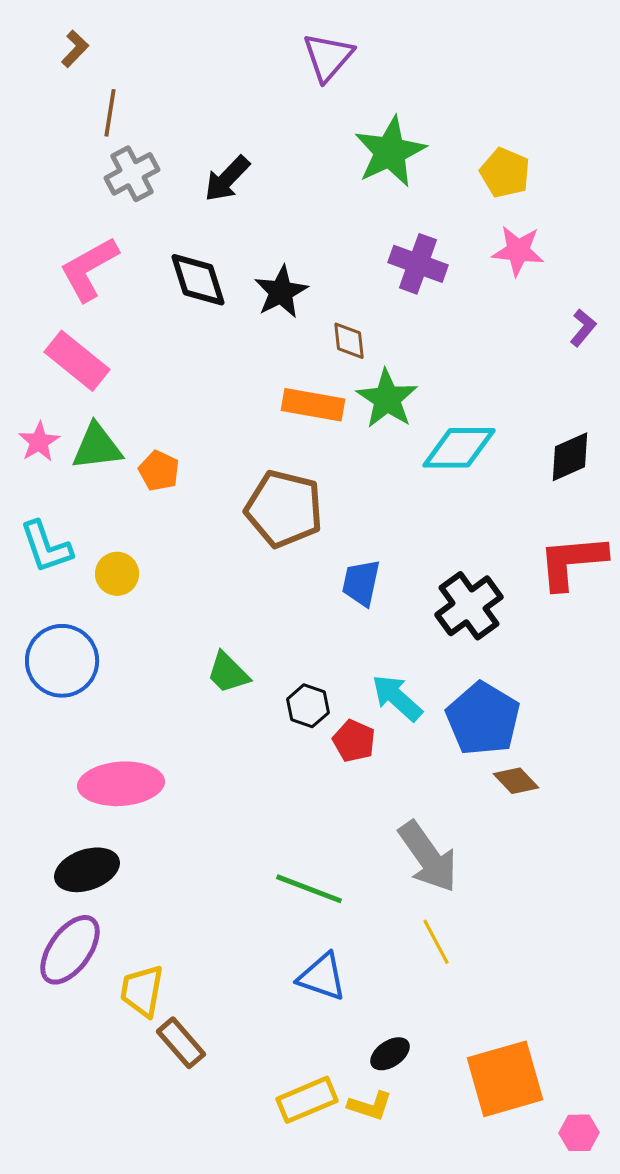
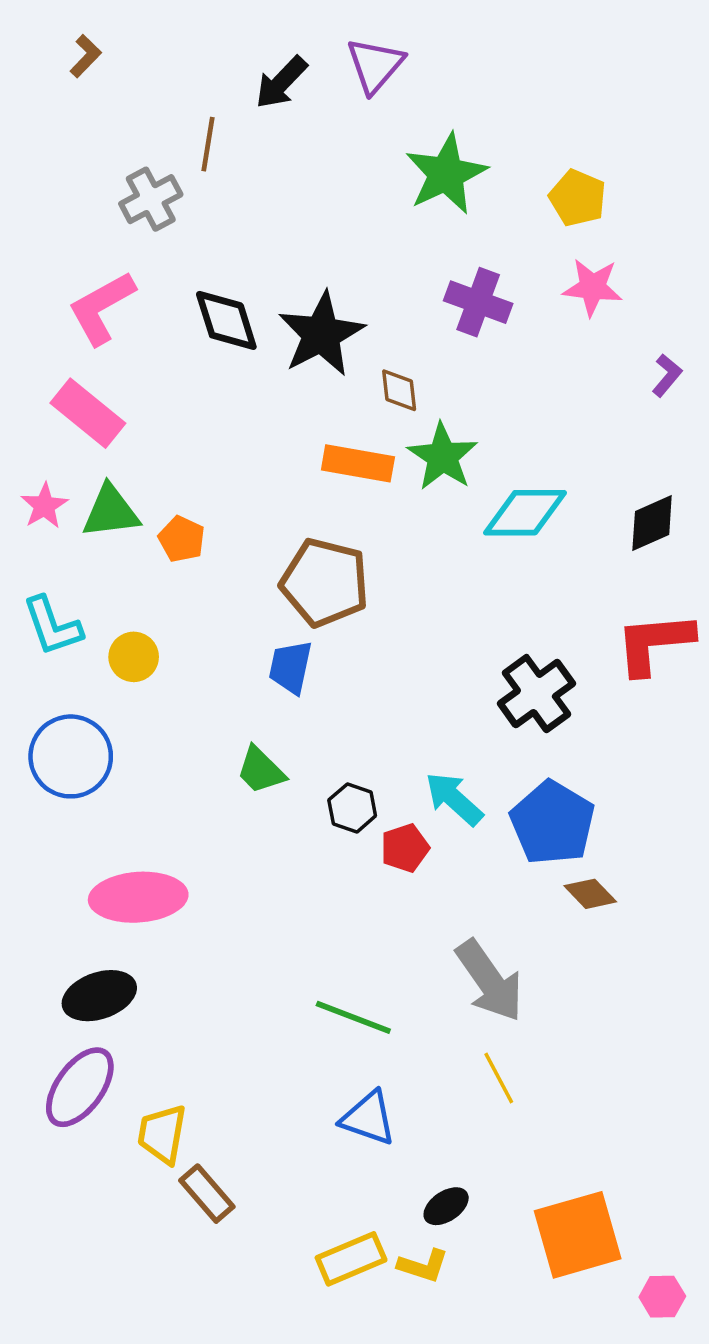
brown line: (110, 113) -> (208, 144), moved
black arrow: (227, 179) -> (281, 82), moved
black star: (281, 292) -> (321, 334), size x1.4
blue trapezoid: (361, 583) -> (290, 667), moved
red pentagon: (354, 741) -> (405, 848), turned 30

